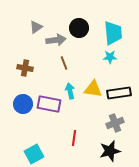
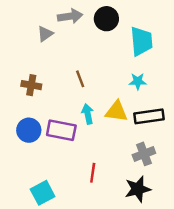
black circle: (79, 28) -> (106, 19), moved
gray arrow: (56, 40) -> (70, 16), moved
cyan star: (110, 57) -> (138, 81), moved

